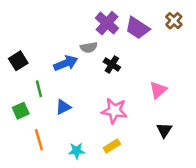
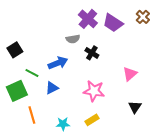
blue arrow: (66, 63) -> (58, 63), moved
green line: (39, 89) -> (32, 73), turned -48
green square: (21, 111) -> (17, 91), size x1.5

